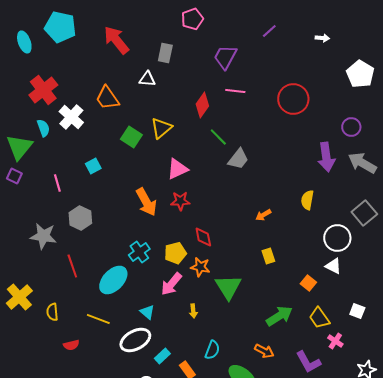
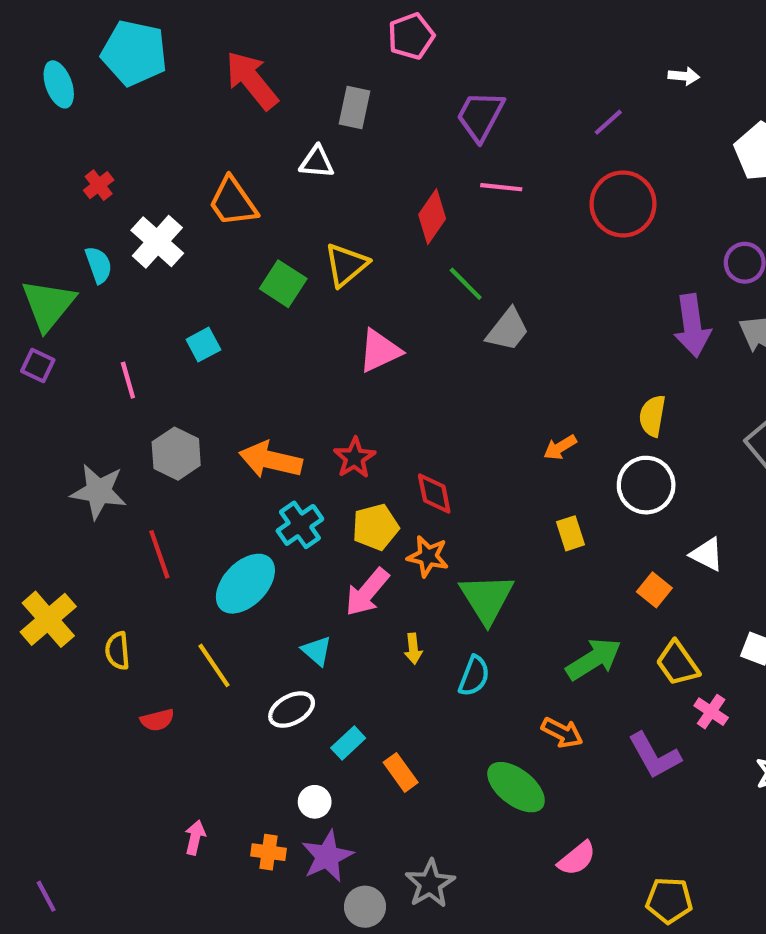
purple line: (269, 31) -> (608, 122), moved
red cross: (43, 90) -> (99, 185), size x0.5
red star: (180, 201) -> (354, 458), moved, turned -30
orange arrow: (146, 202) -> (271, 460), moved, turned 132
white circle: (337, 238) -> (646, 485), moved
yellow line: (98, 319) -> (214, 665), turned 35
white ellipse: (135, 340) -> (292, 710), size x0.7
cyan semicircle: (212, 350) -> (474, 676), moved

